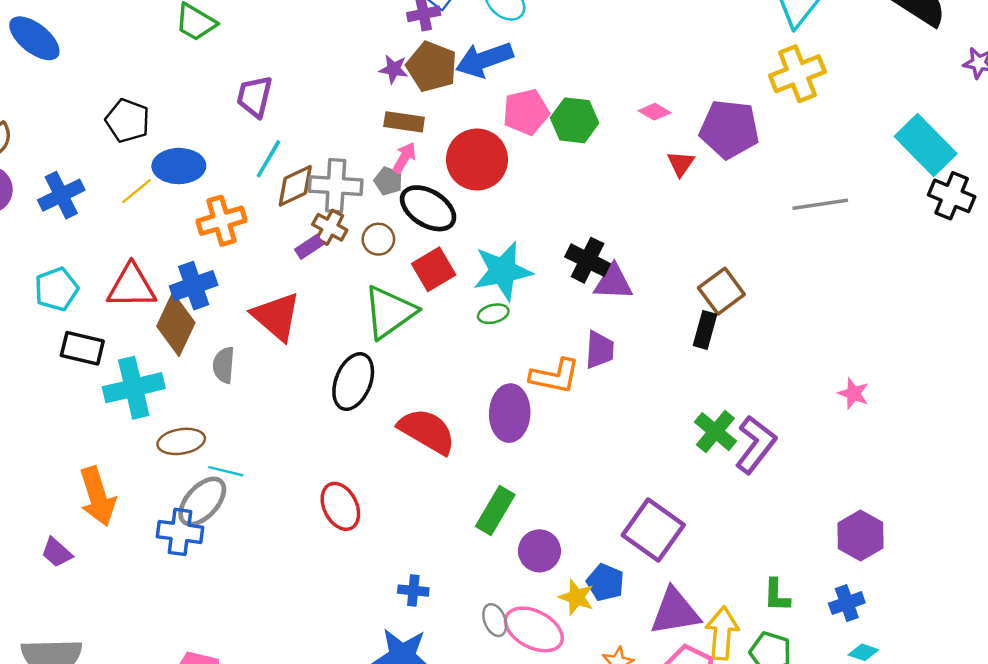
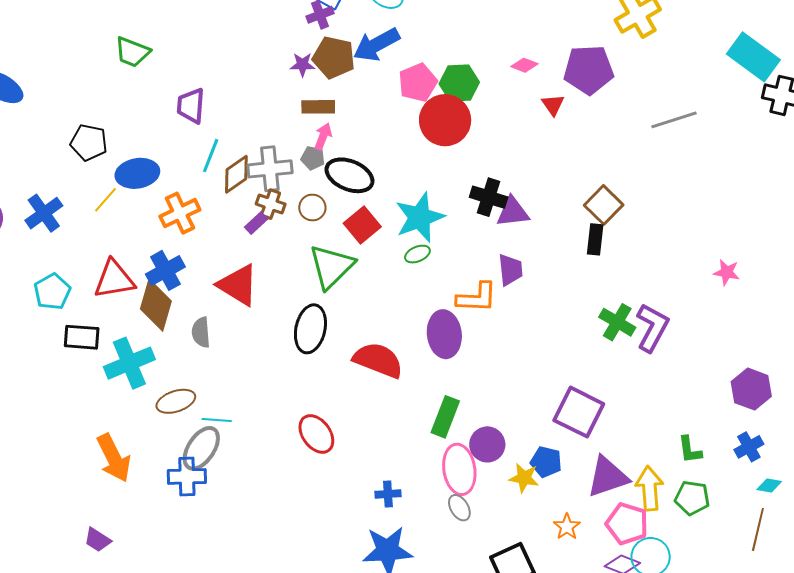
red circle: (477, 160) -> (445, 120), moved
purple trapezoid: (57, 553) -> (97, 540), moved
pink ellipse: (534, 629) -> (459, 469), moved, turned 63

